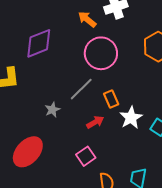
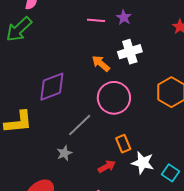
gray line: (81, 89) -> (80, 125), moved
white star: (131, 118) -> (143, 163), turned -30

